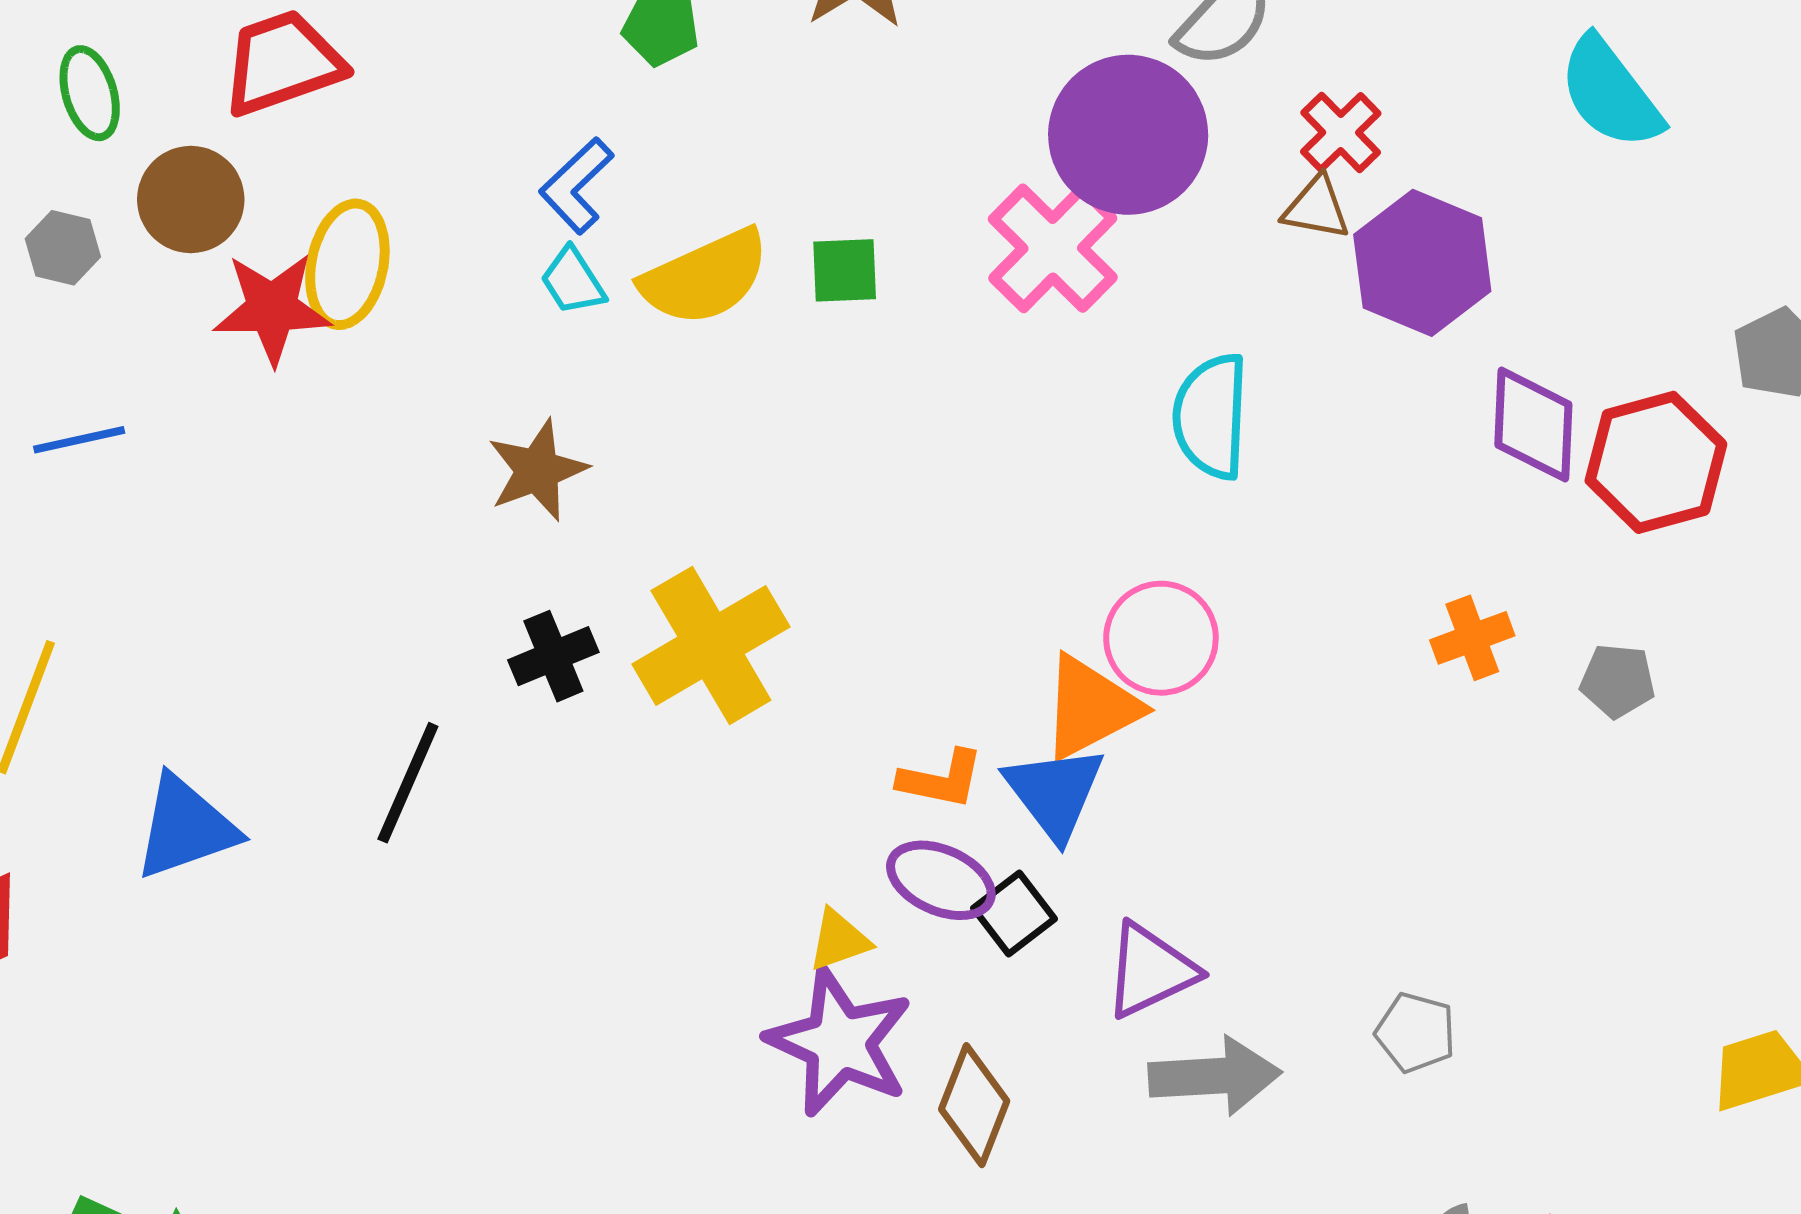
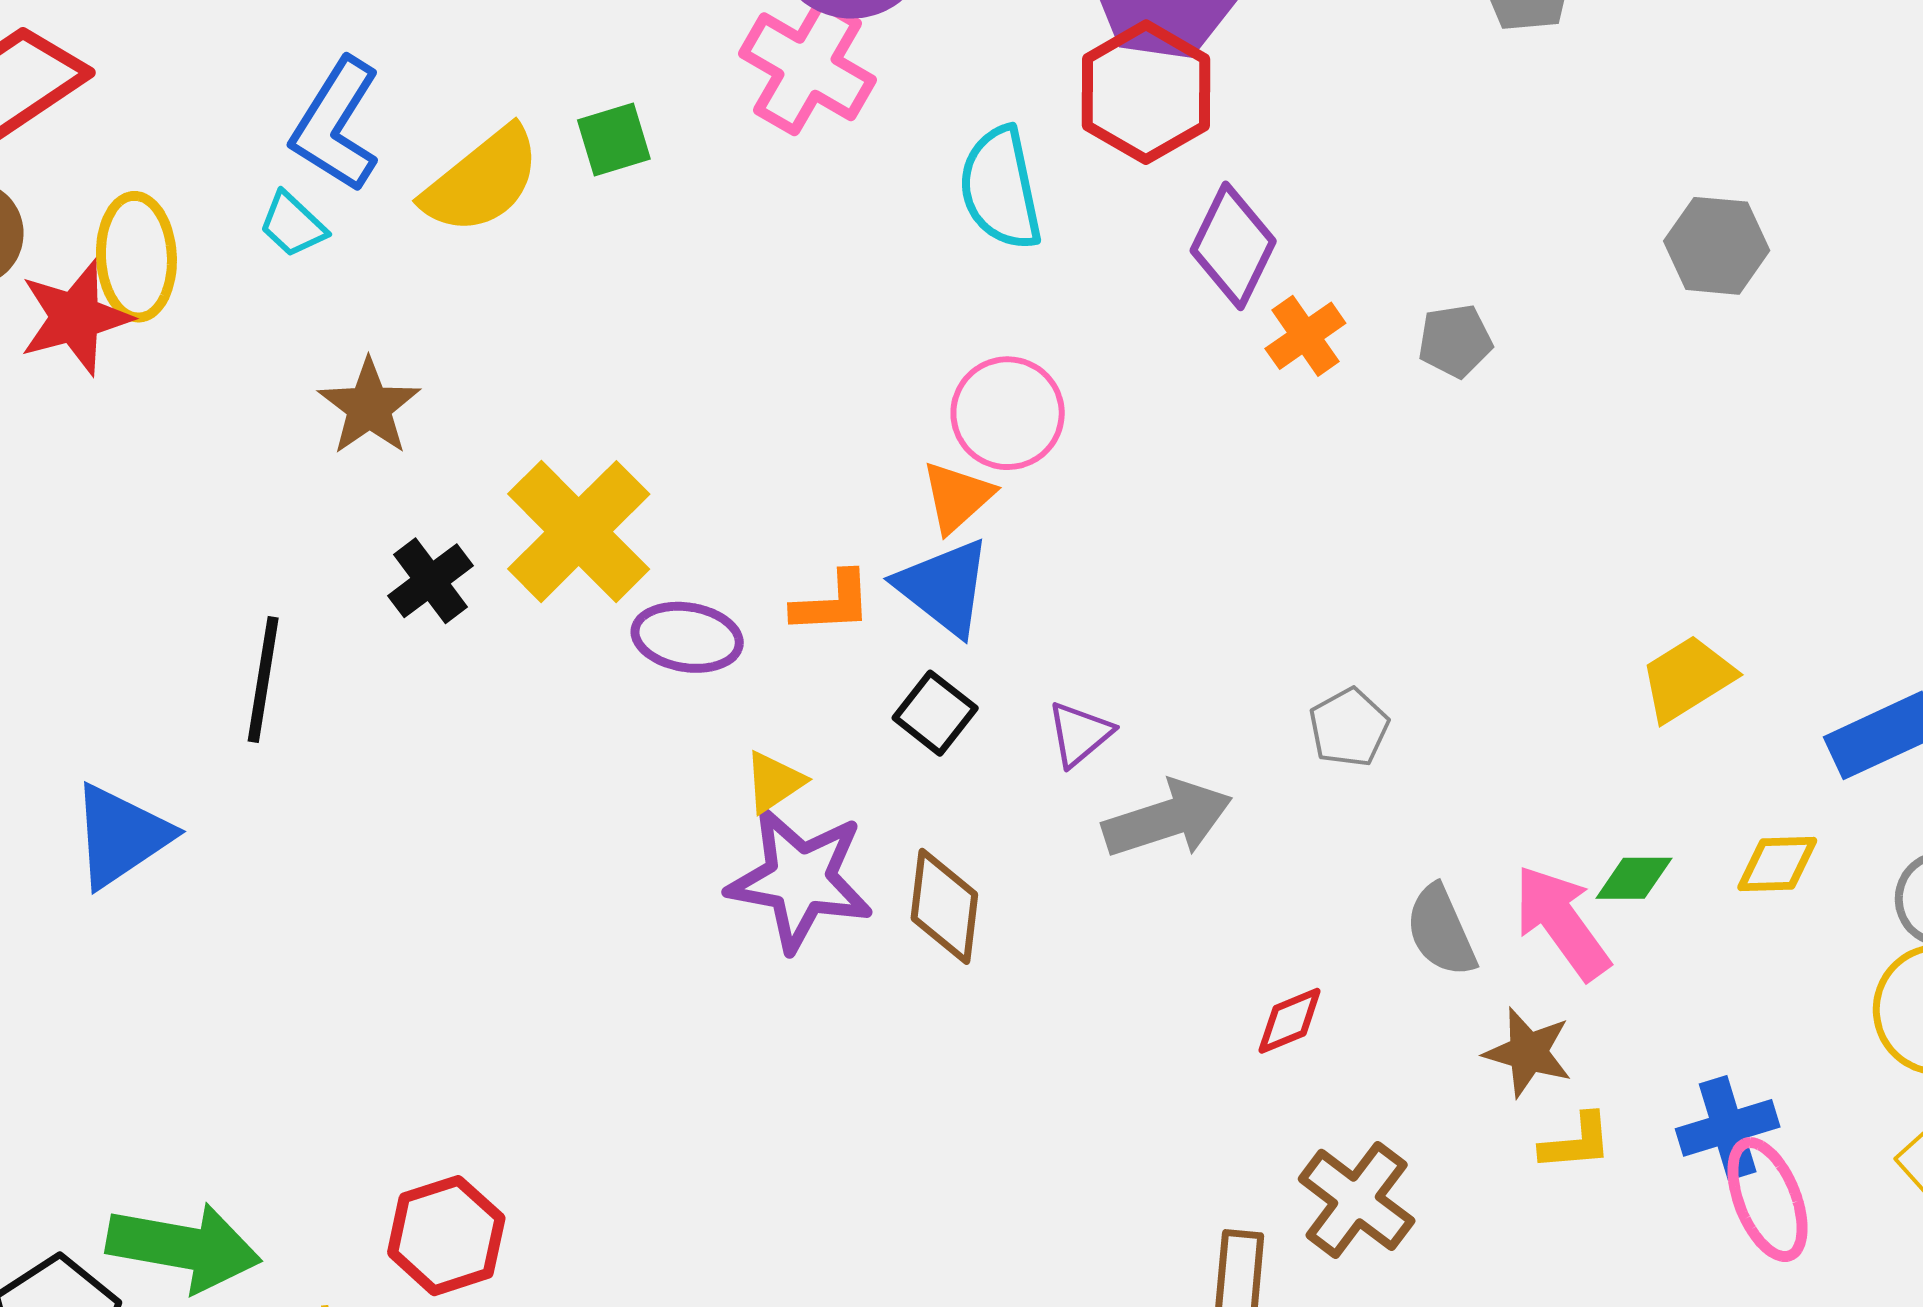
blue L-shape: (576, 186) -> (336, 125), size x1.4
cyan trapezoid: (573, 281) -> (293, 225), moved
purple diamond: (1533, 425) -> (1233, 246), moved, turned 38
red hexagon: (1656, 462) -> (1146, 92), moved
orange triangle: (1090, 707) -> (957, 497), size x0.7
black line: (408, 783) -> (263, 680), moved
purple ellipse: (941, 880) -> (687, 637), moved
purple triangle: (1150, 970) -> (1080, 734), size x0.7
gray pentagon: (1416, 1032) -> (1349, 727), turned -30

